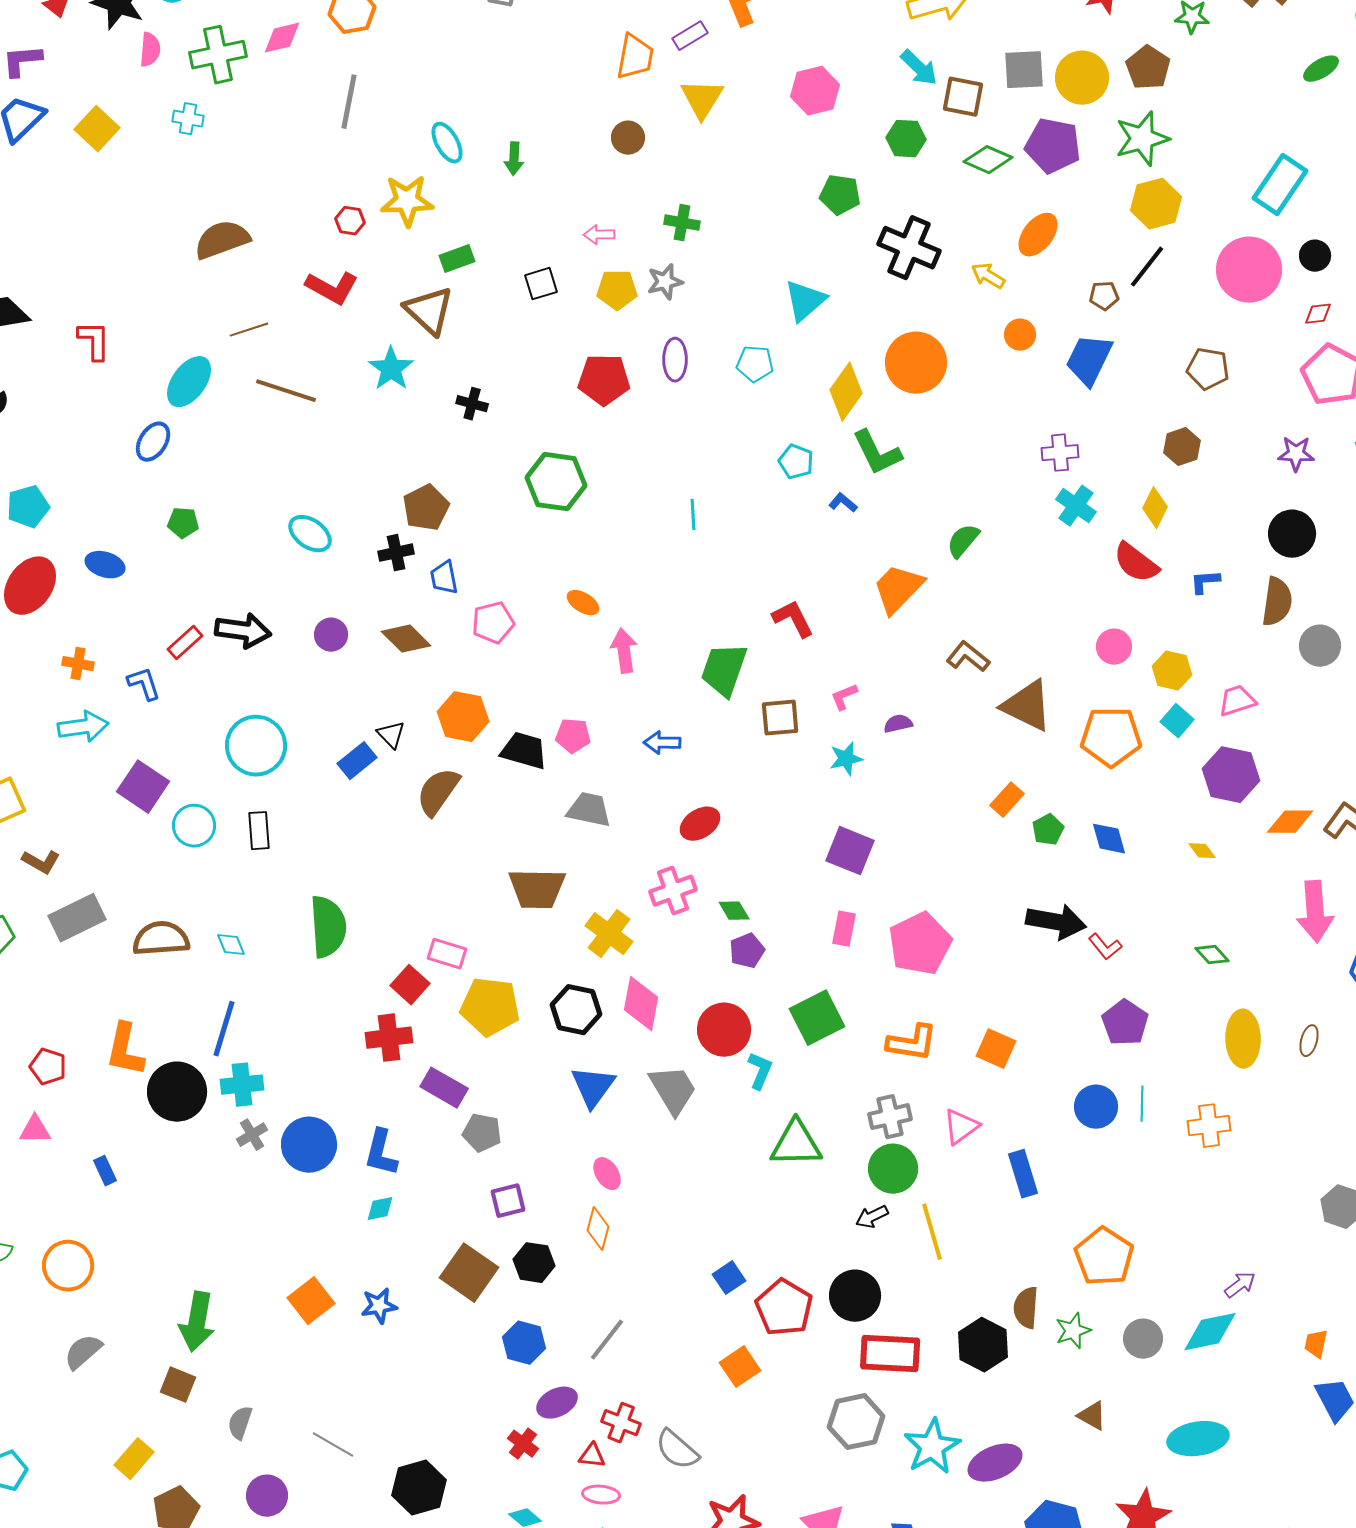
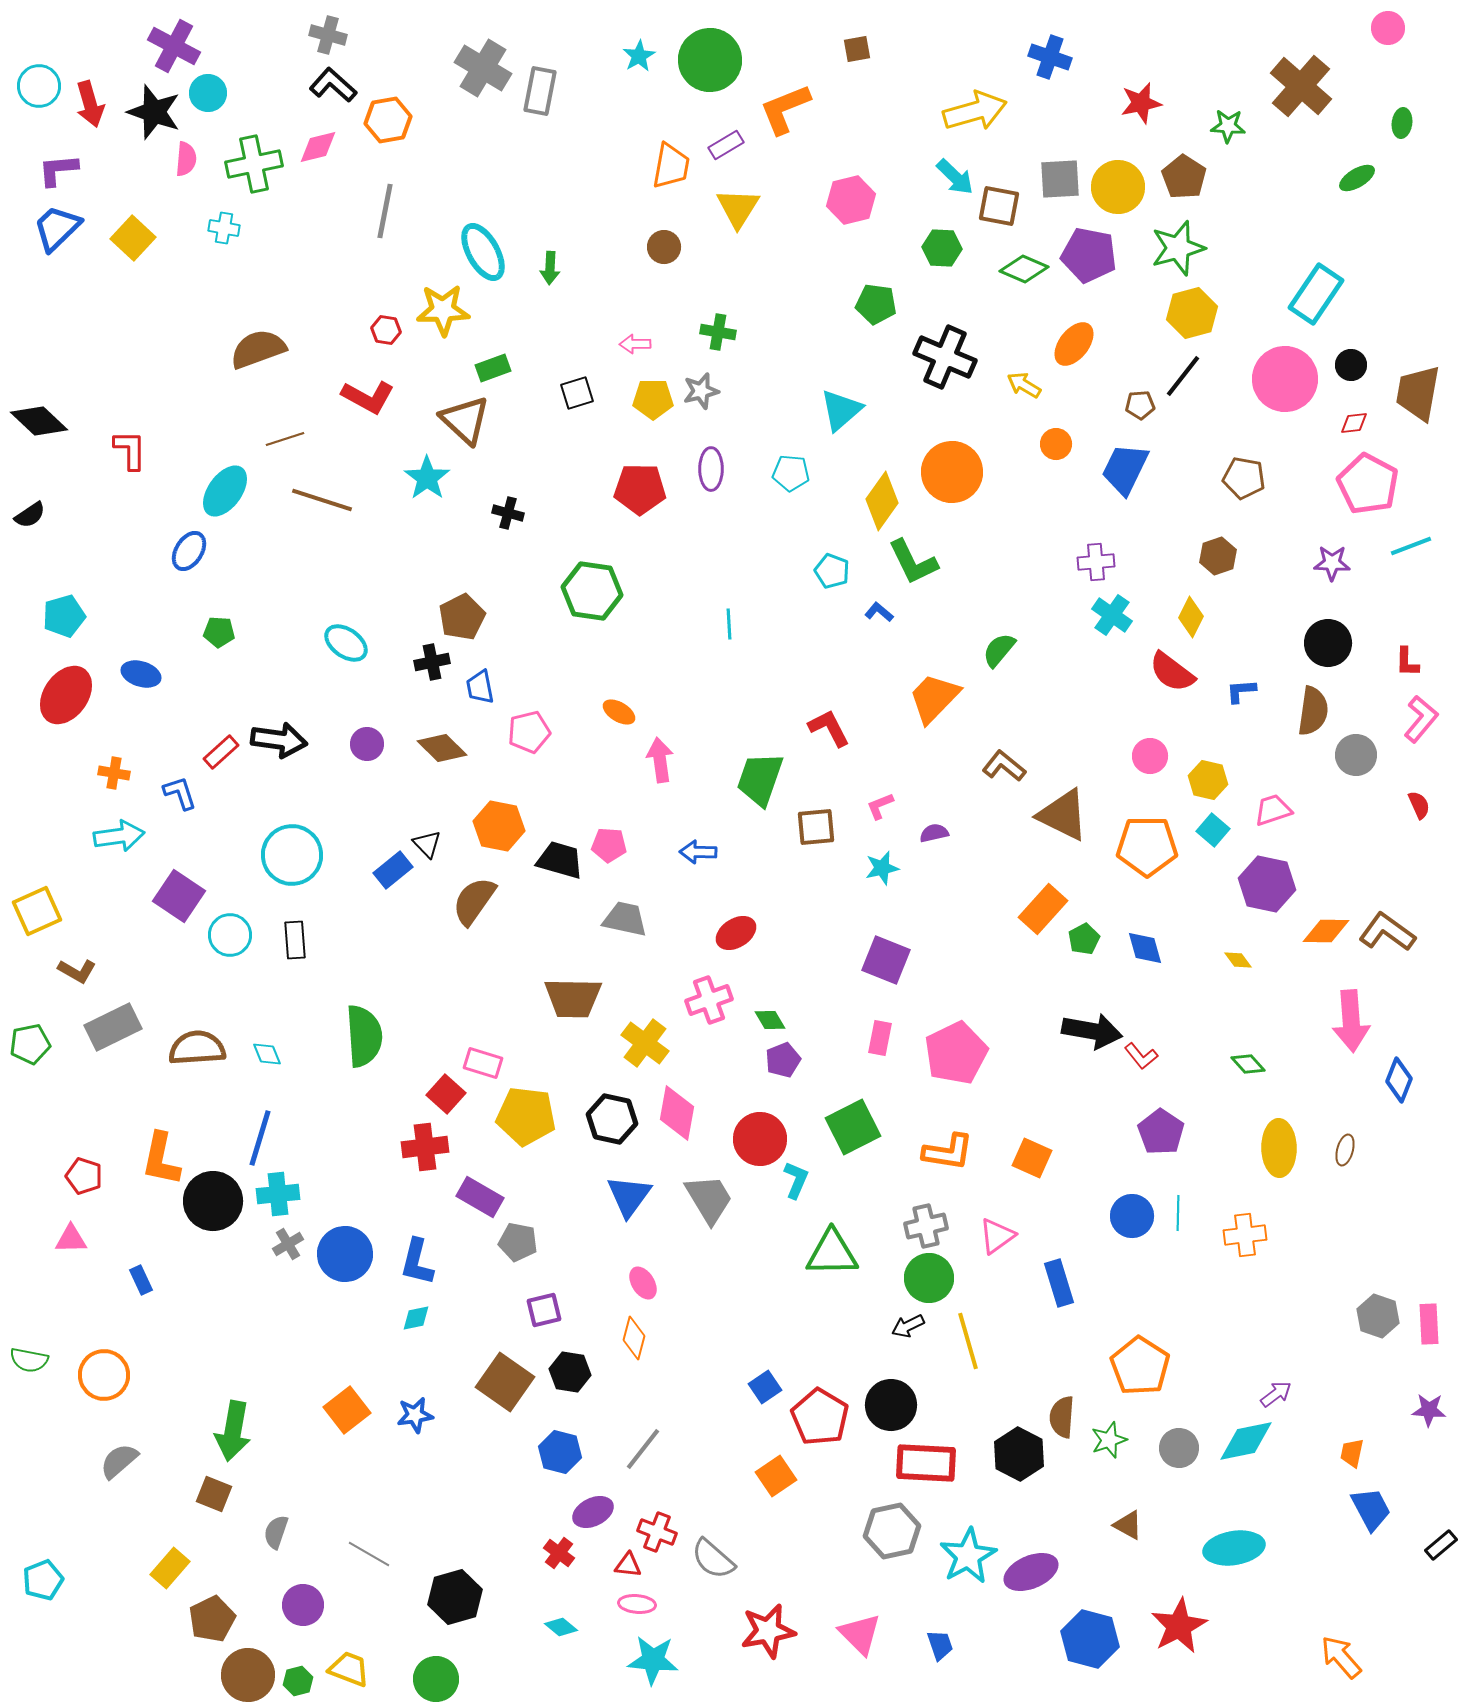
cyan ellipse: (447, 143) -> (483, 252), size x1.4
orange rectangle: (1007, 800) -> (1043, 909), size x1.4

